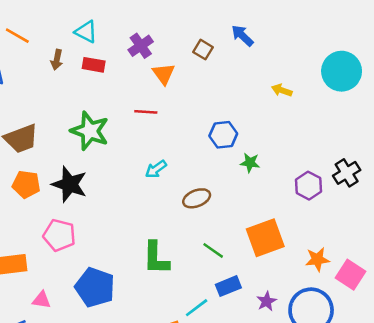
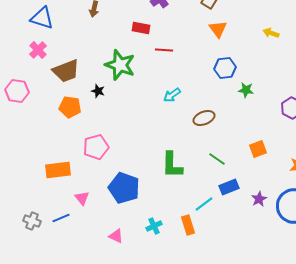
red rectangle: (94, 65) -> (141, 28), moved
orange triangle: (164, 74) -> (218, 29), moved
black star: (69, 184) -> (98, 91), moved, size x0.5
pink pentagon: (59, 235) -> (96, 147), turned -30
orange square: (265, 238) -> (258, 149), size x0.6
pink triangle: (42, 300) -> (82, 198), turned 42

